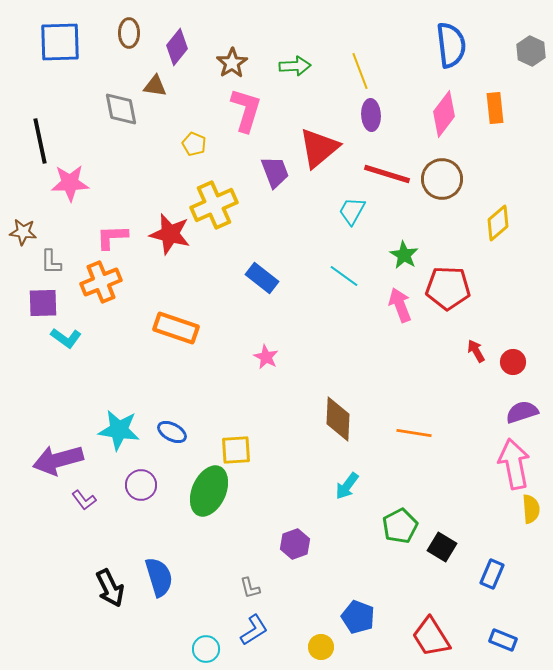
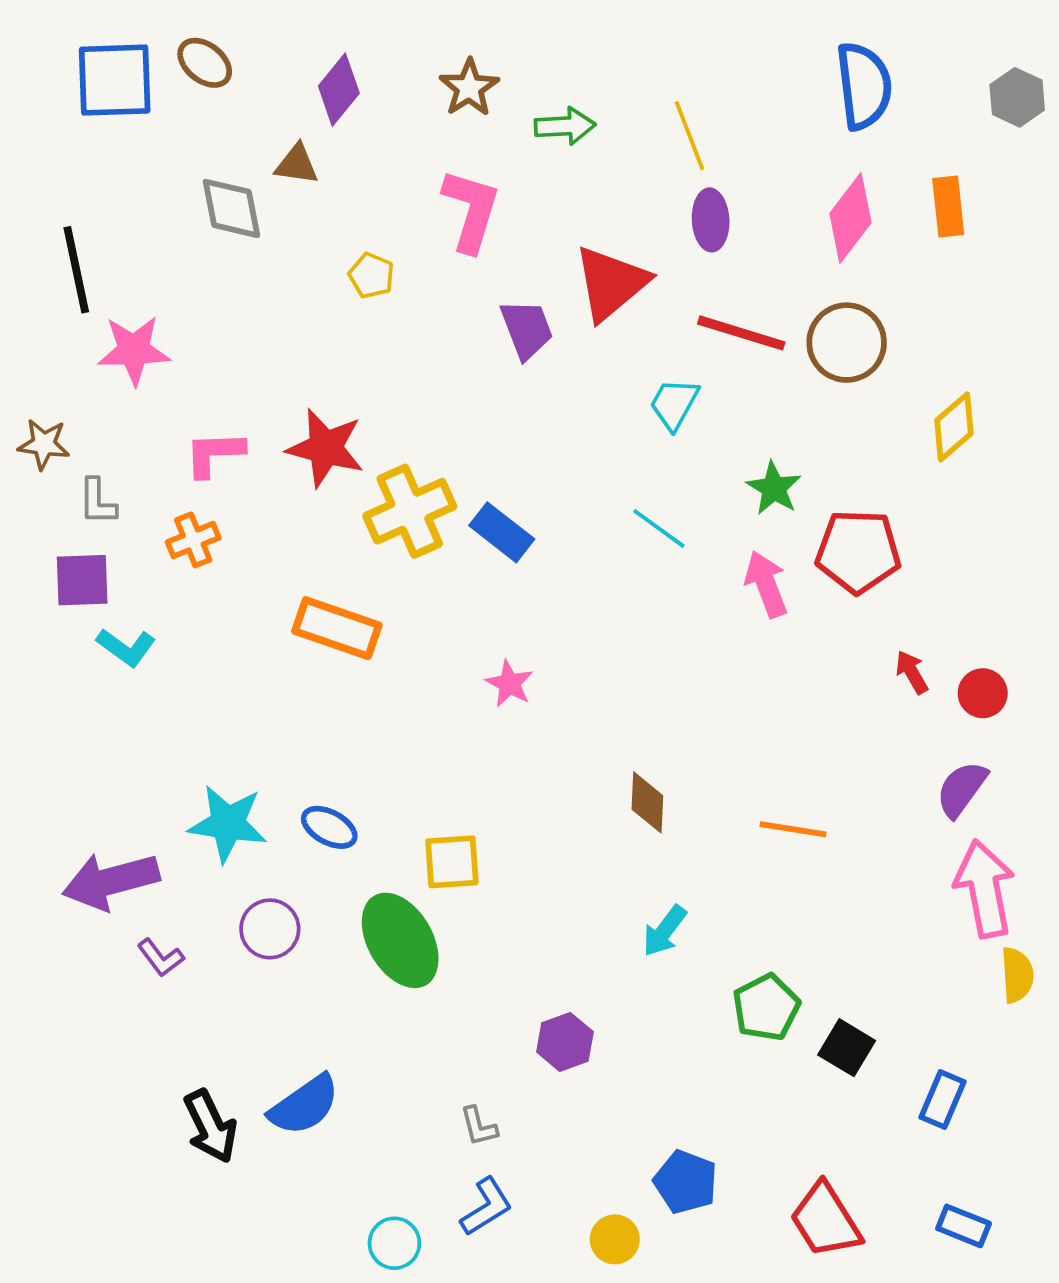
brown ellipse: (129, 33) -> (205, 63), moved, turned -52
brown star: (232, 63) -> (469, 88), moved
yellow cross: (214, 205) -> (410, 511), moved
orange cross: (101, 282) -> (193, 540), size x0.7
purple semicircle: (522, 412) -> (962, 789), moved, turned -36
brown diamond: (338, 419) -> (647, 802), size x0.7
green ellipse: (209, 491) -> (400, 940), turned -54
blue semicircle: (159, 577) -> (304, 1105), turned 72

